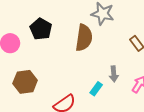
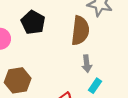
gray arrow: (114, 74) -> (87, 64), moved

